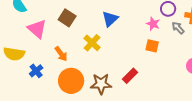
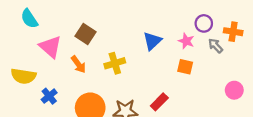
blue triangle: (110, 19) -> (152, 41), moved
yellow cross: (92, 43) -> (115, 63), turned 30
orange arrow: (61, 54) -> (78, 64), moved

